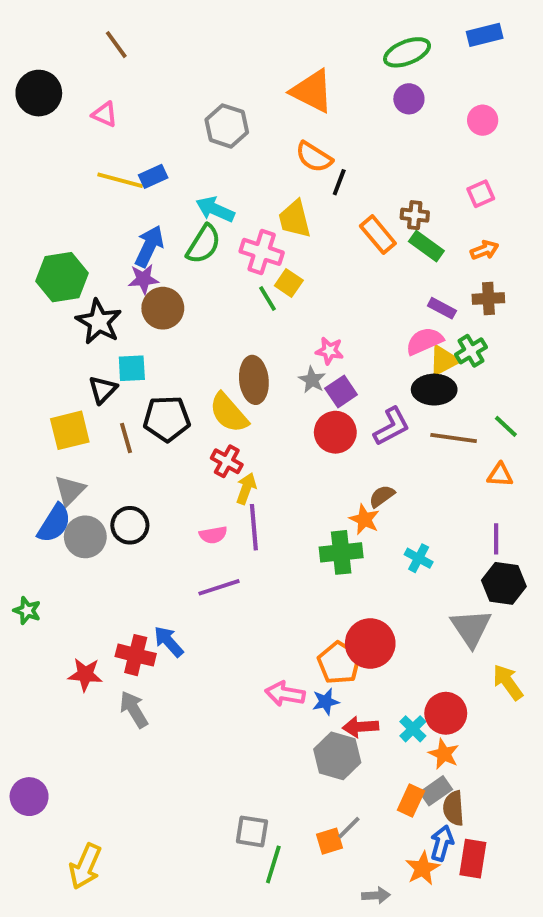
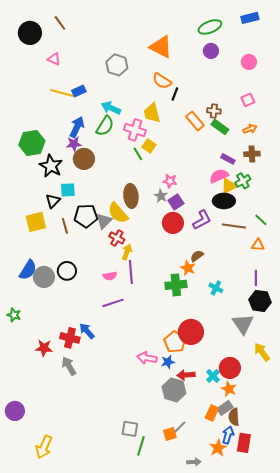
black circle: (39, 93) -> (30, 33), moved
gray triangle: (70, 490) -> (104, 221), moved

